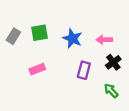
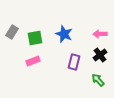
green square: (40, 33) -> (35, 38), moved
pink arrow: (104, 40) -> (100, 34), moved

